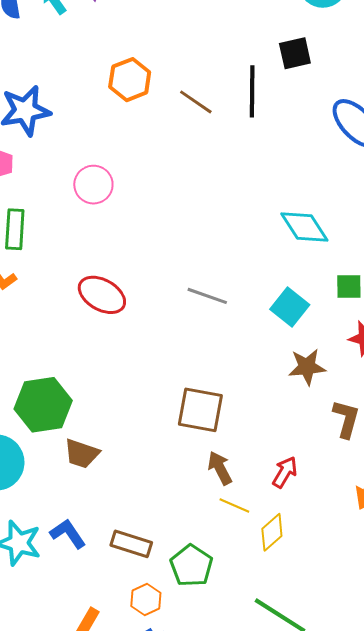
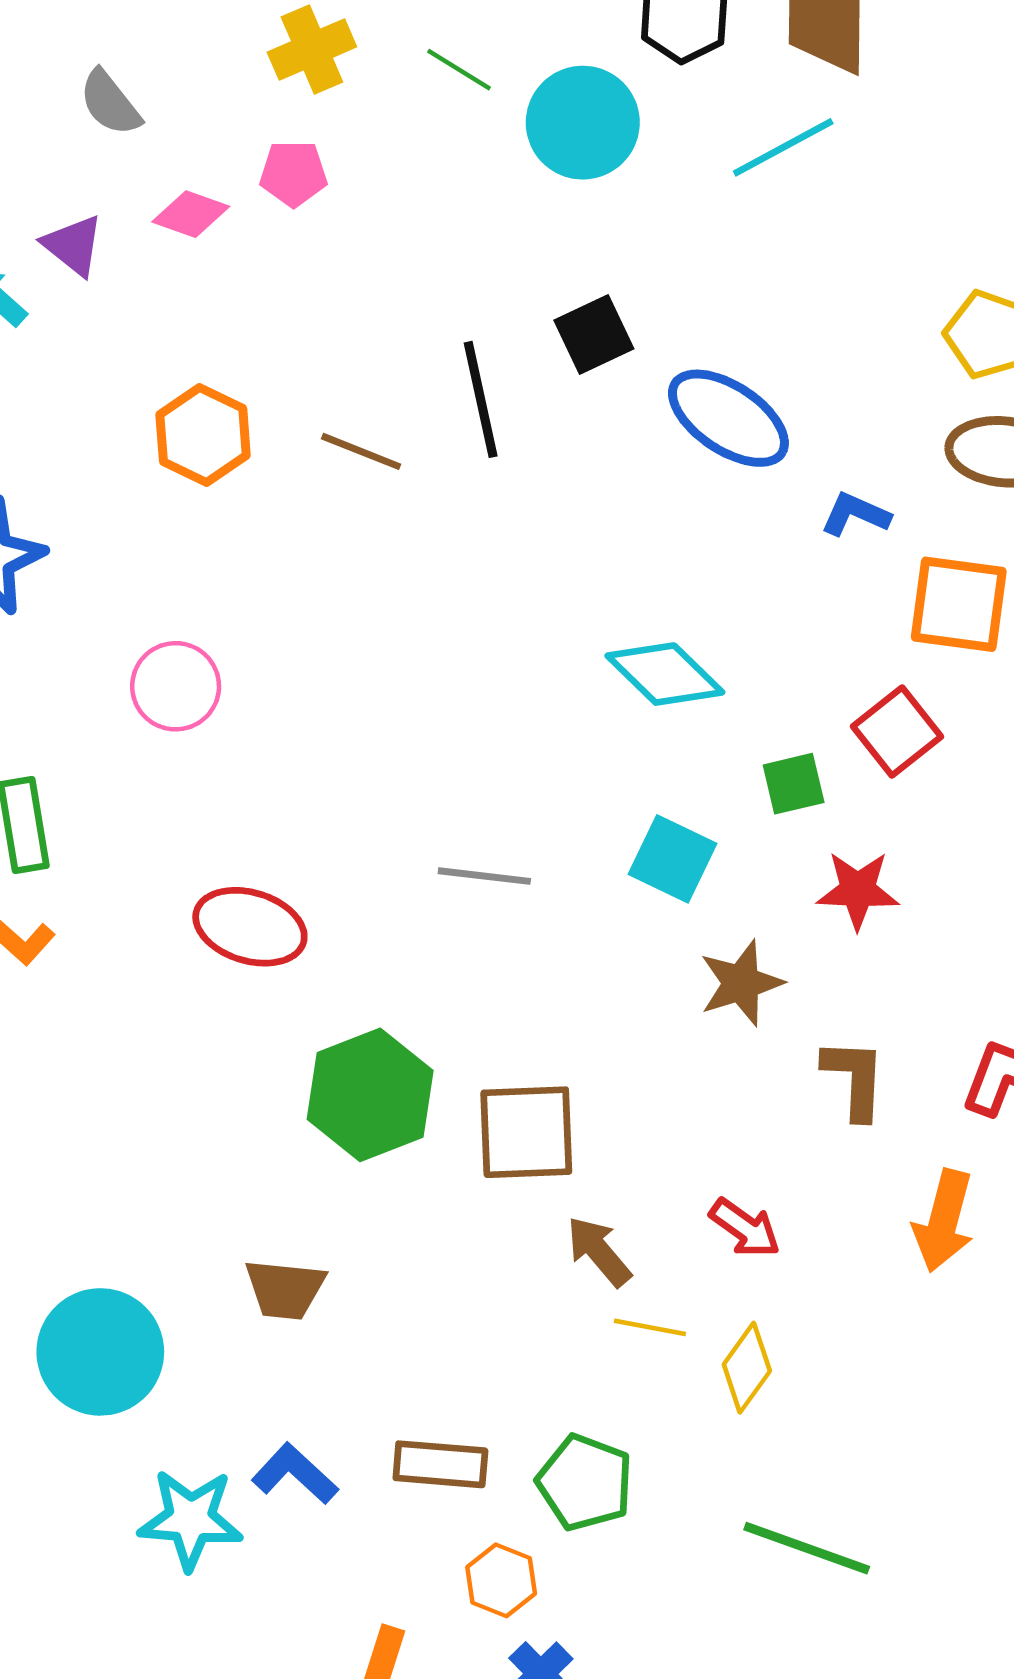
black square: (295, 53) -> (594, 334), moved
green hexagon: (43, 405) -> (370, 1095), moved
red arrow: (285, 472) -> (745, 1228), turned 108

